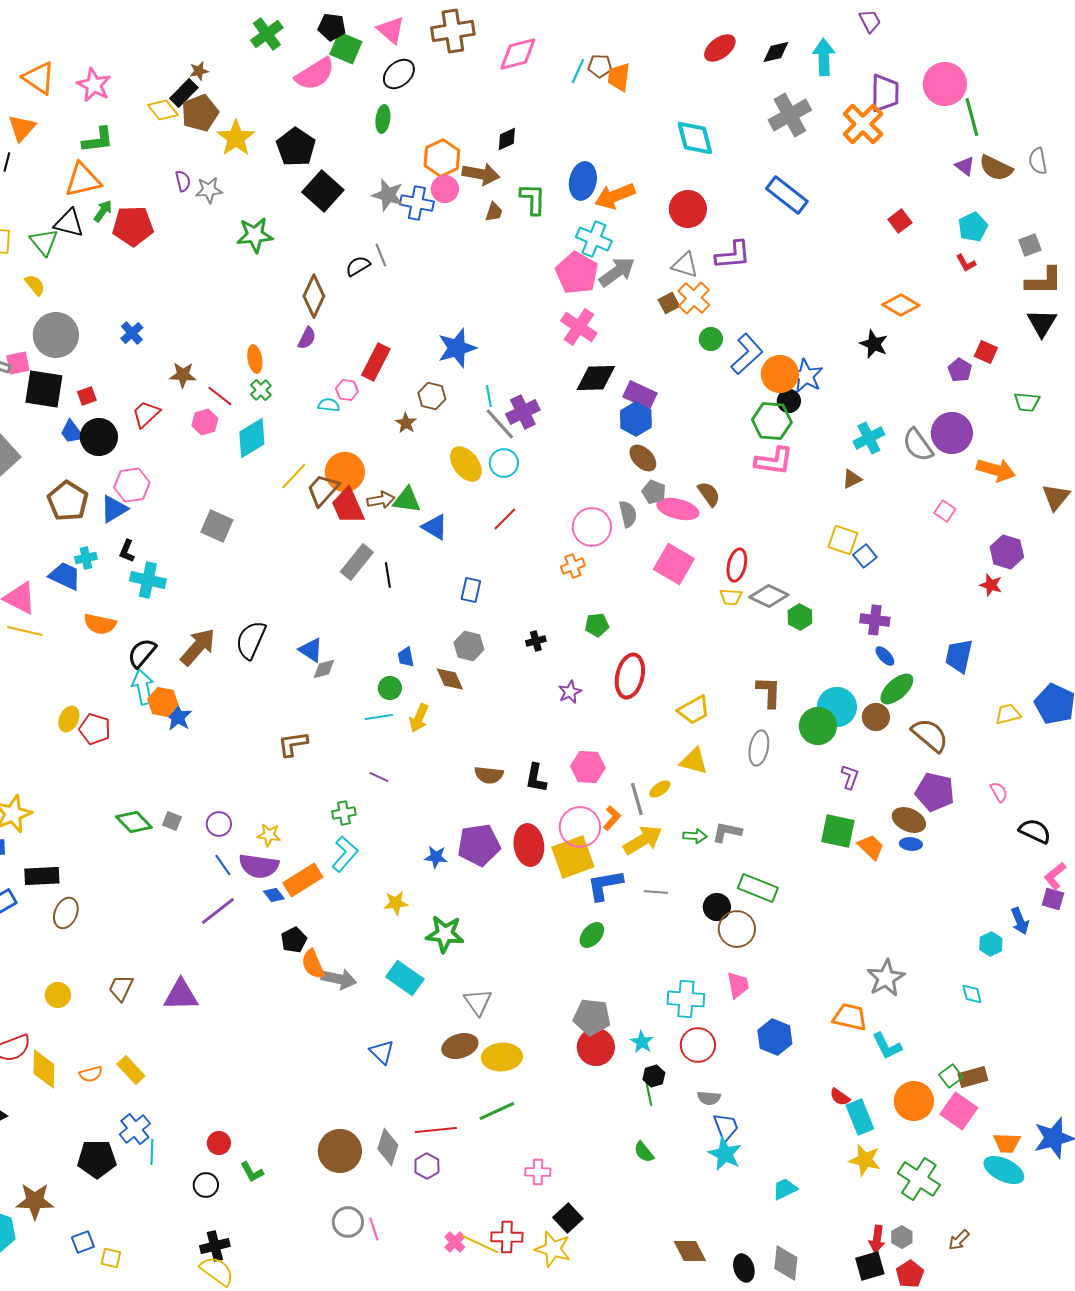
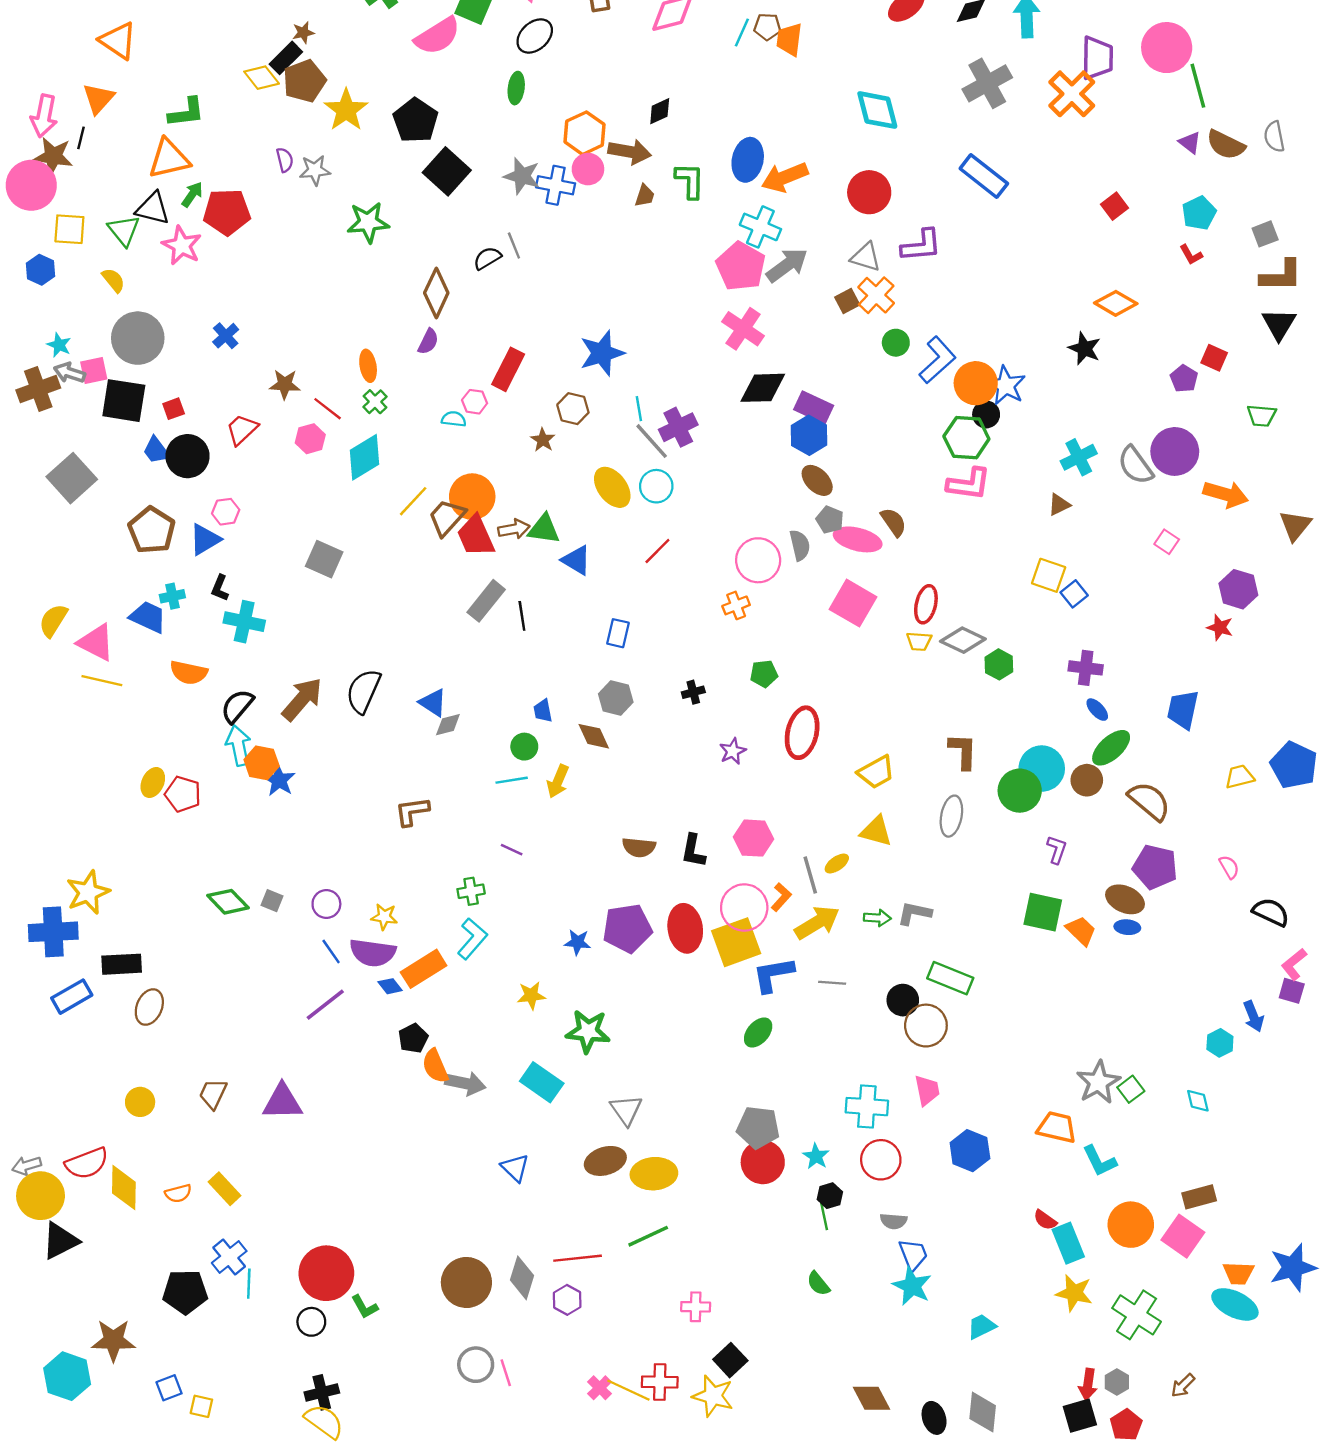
pink star: (94, 85) -> (182, 245), moved
pink hexagon: (132, 485) -> (226, 512), size x0.7
green square: (951, 1076) -> (1131, 1089), moved
red circle: (219, 1143) -> (326, 1273), size x2.0

